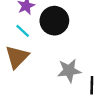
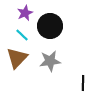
gray star: (69, 71) -> (50, 61), moved

